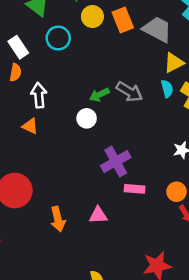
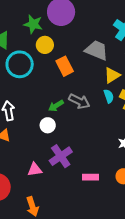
orange rectangle: (123, 20) -> (65, 66), moved
cyan circle: (58, 38) -> (20, 64), size x1.4
purple cross: (116, 162) -> (61, 156), moved
pink triangle: (98, 215) -> (35, 170), moved

